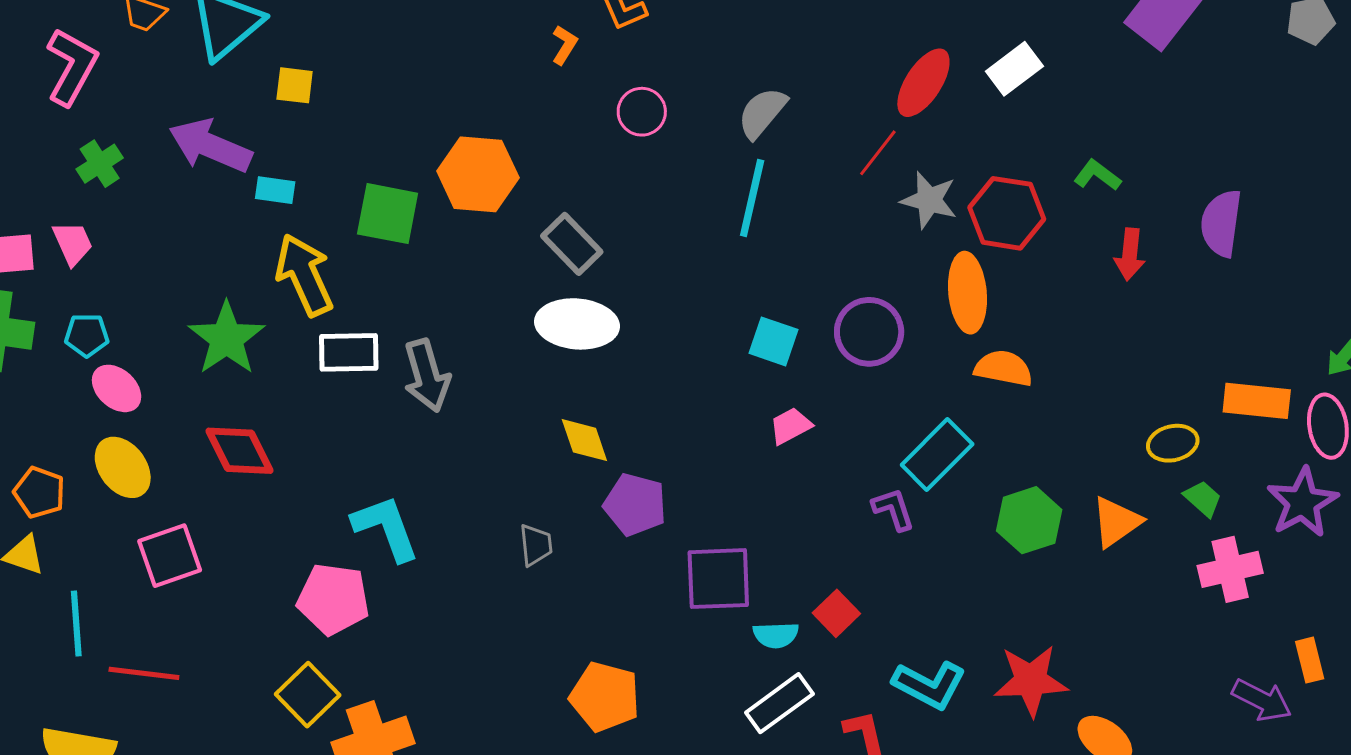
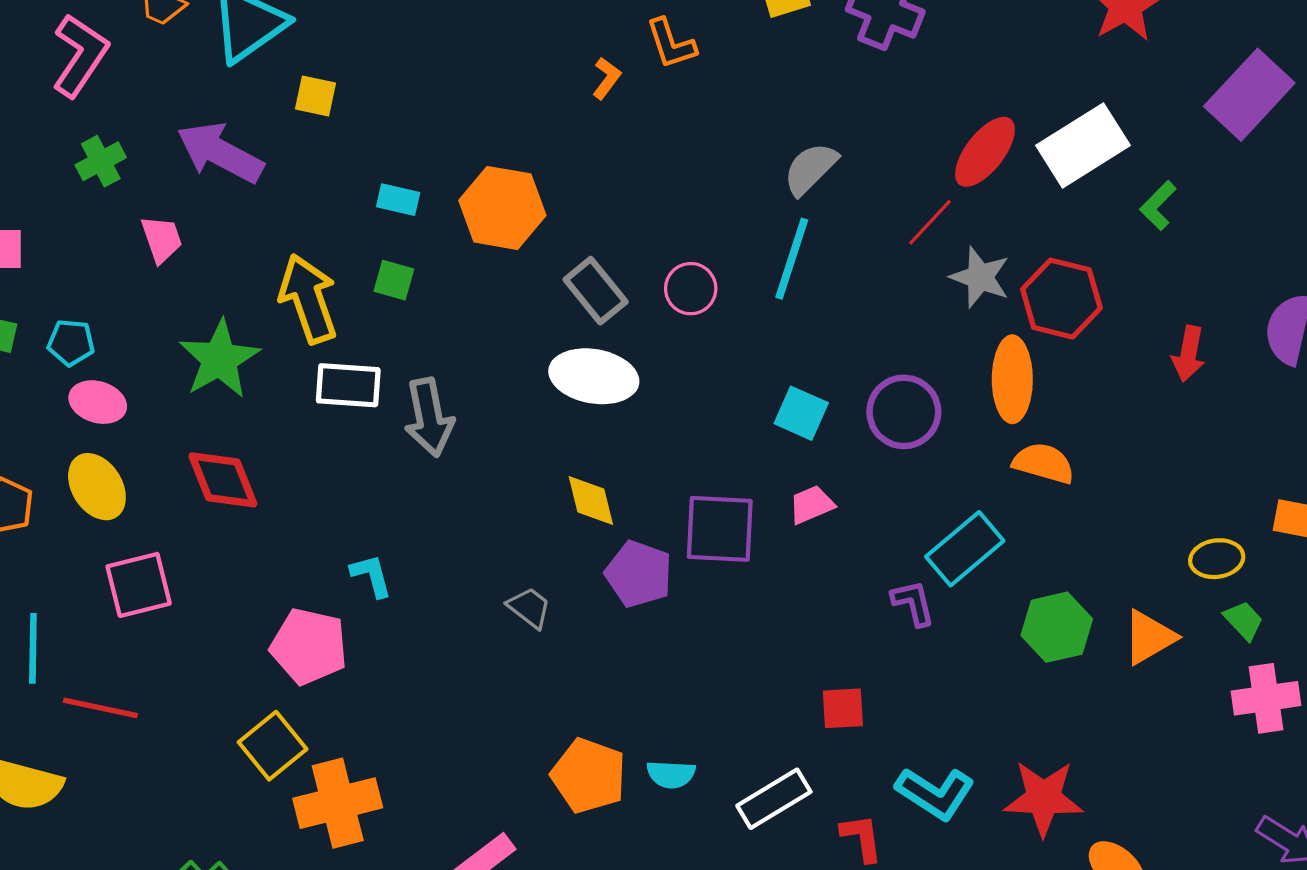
white rectangle: (1014, 69) -> (1083, 145), size x1.5
pink circle: (642, 112) -> (691, 289), moved
green L-shape: (1097, 175) -> (1158, 206), moved, turned -87
cyan rectangle: (275, 190) -> (398, 200), moved
green square: (388, 214) -> (394, 280), moved, size x0.6
pink trapezoid: (73, 243) -> (162, 239), moved
pink ellipse: (117, 388) -> (98, 402), turned -30
cyan L-shape: (386, 528) -> (371, 576), size x0.6
gray trapezoid: (536, 545) -> (529, 608), turned -51
purple square: (718, 579) -> (720, 529), moved
red square: (836, 613) -> (843, 708), turned 36
cyan semicircle: (776, 635) -> (671, 774), moved

